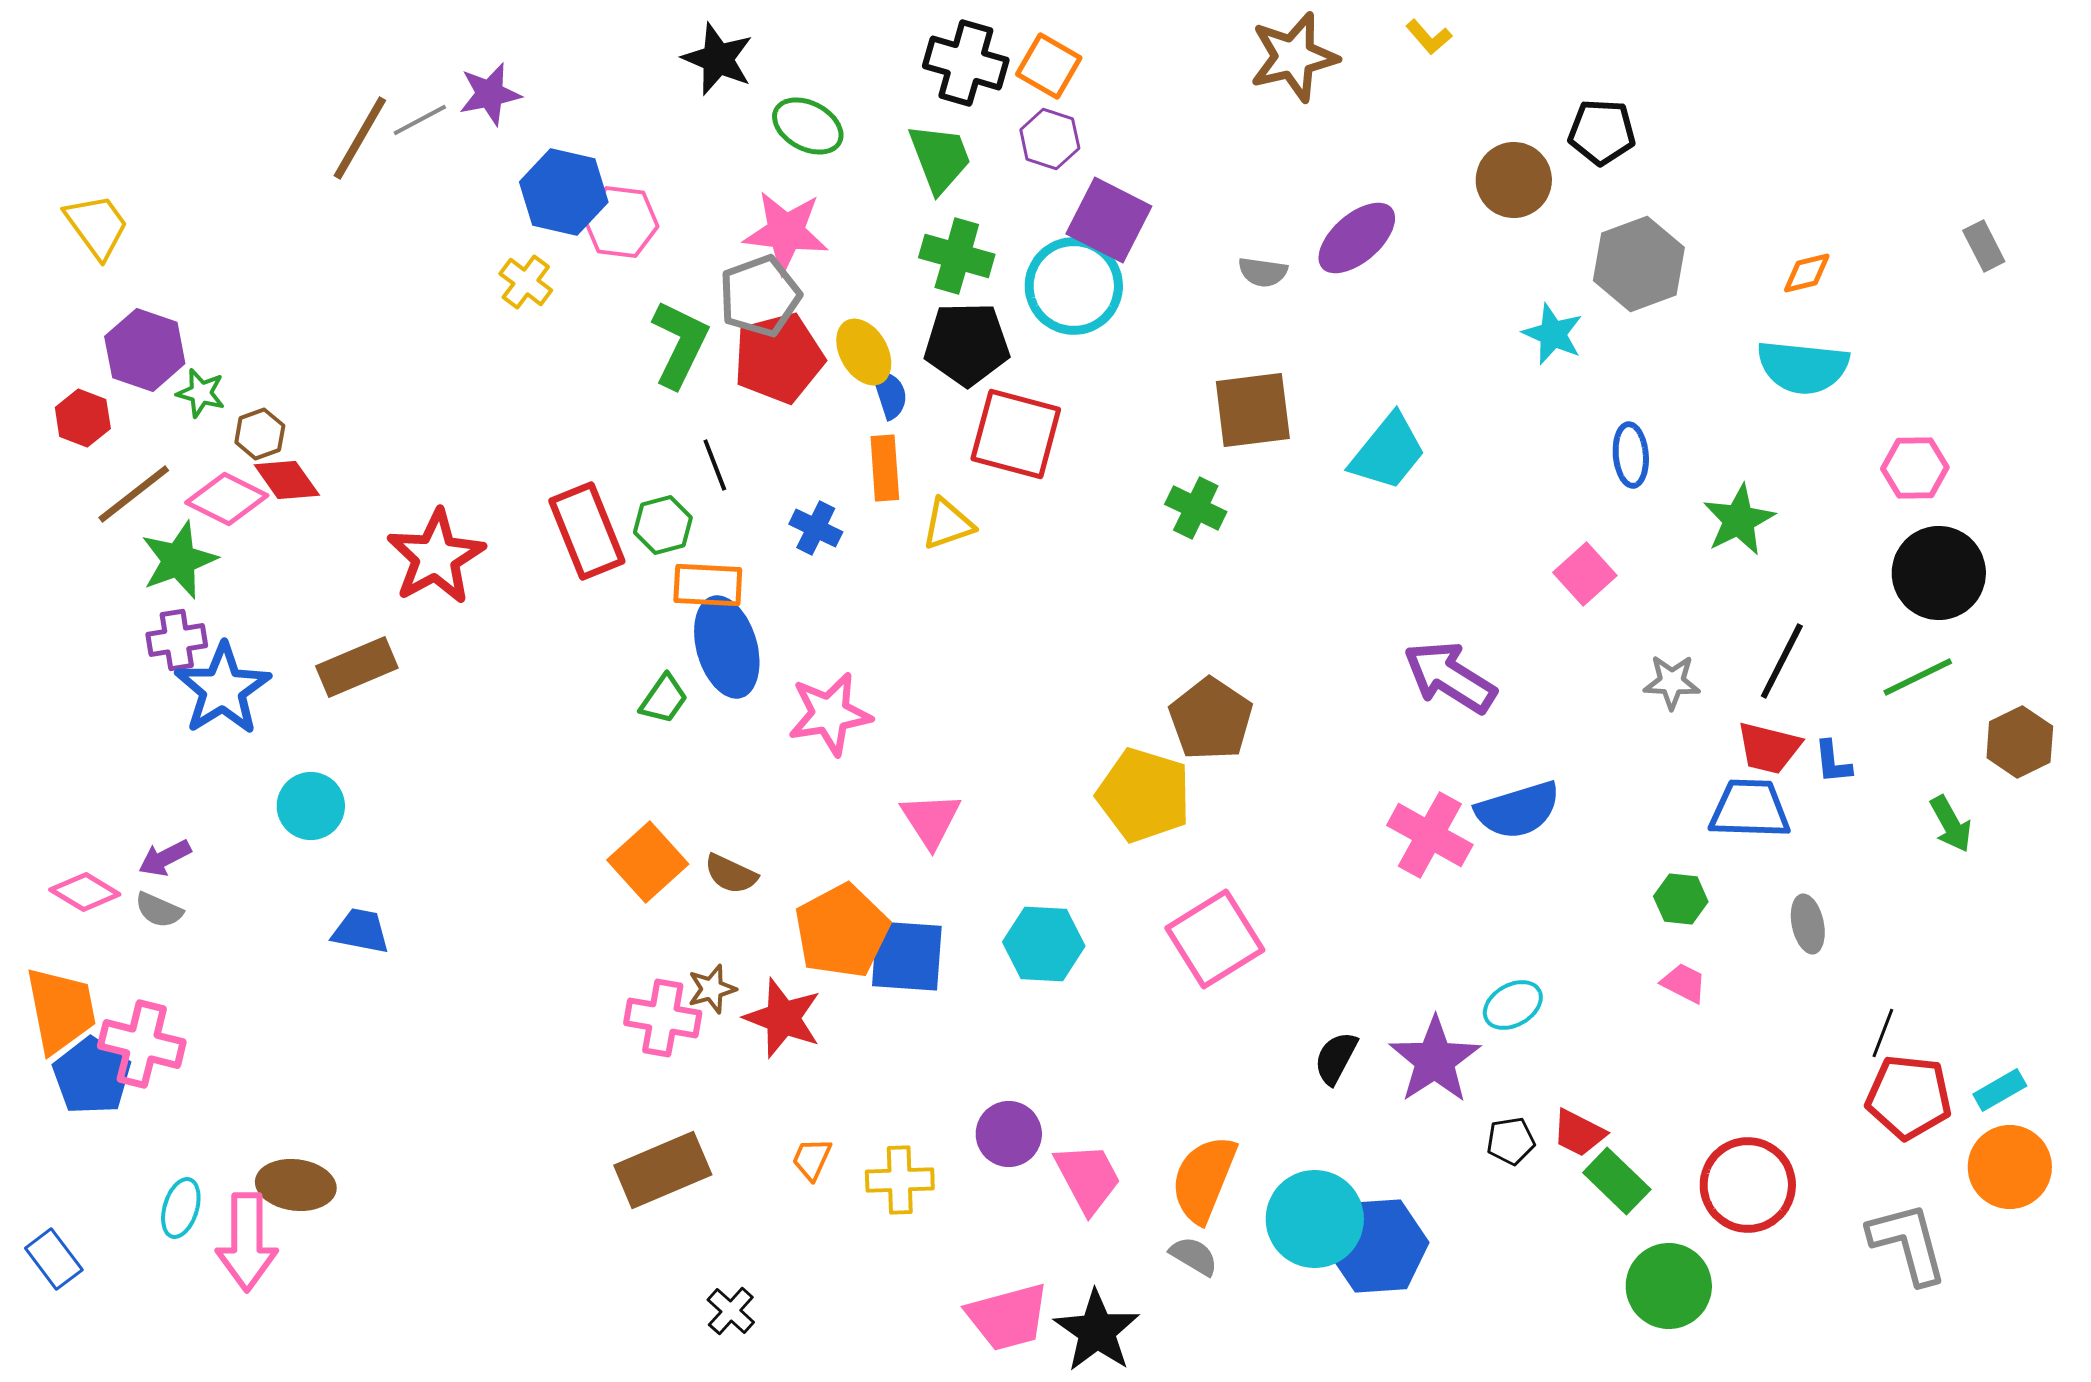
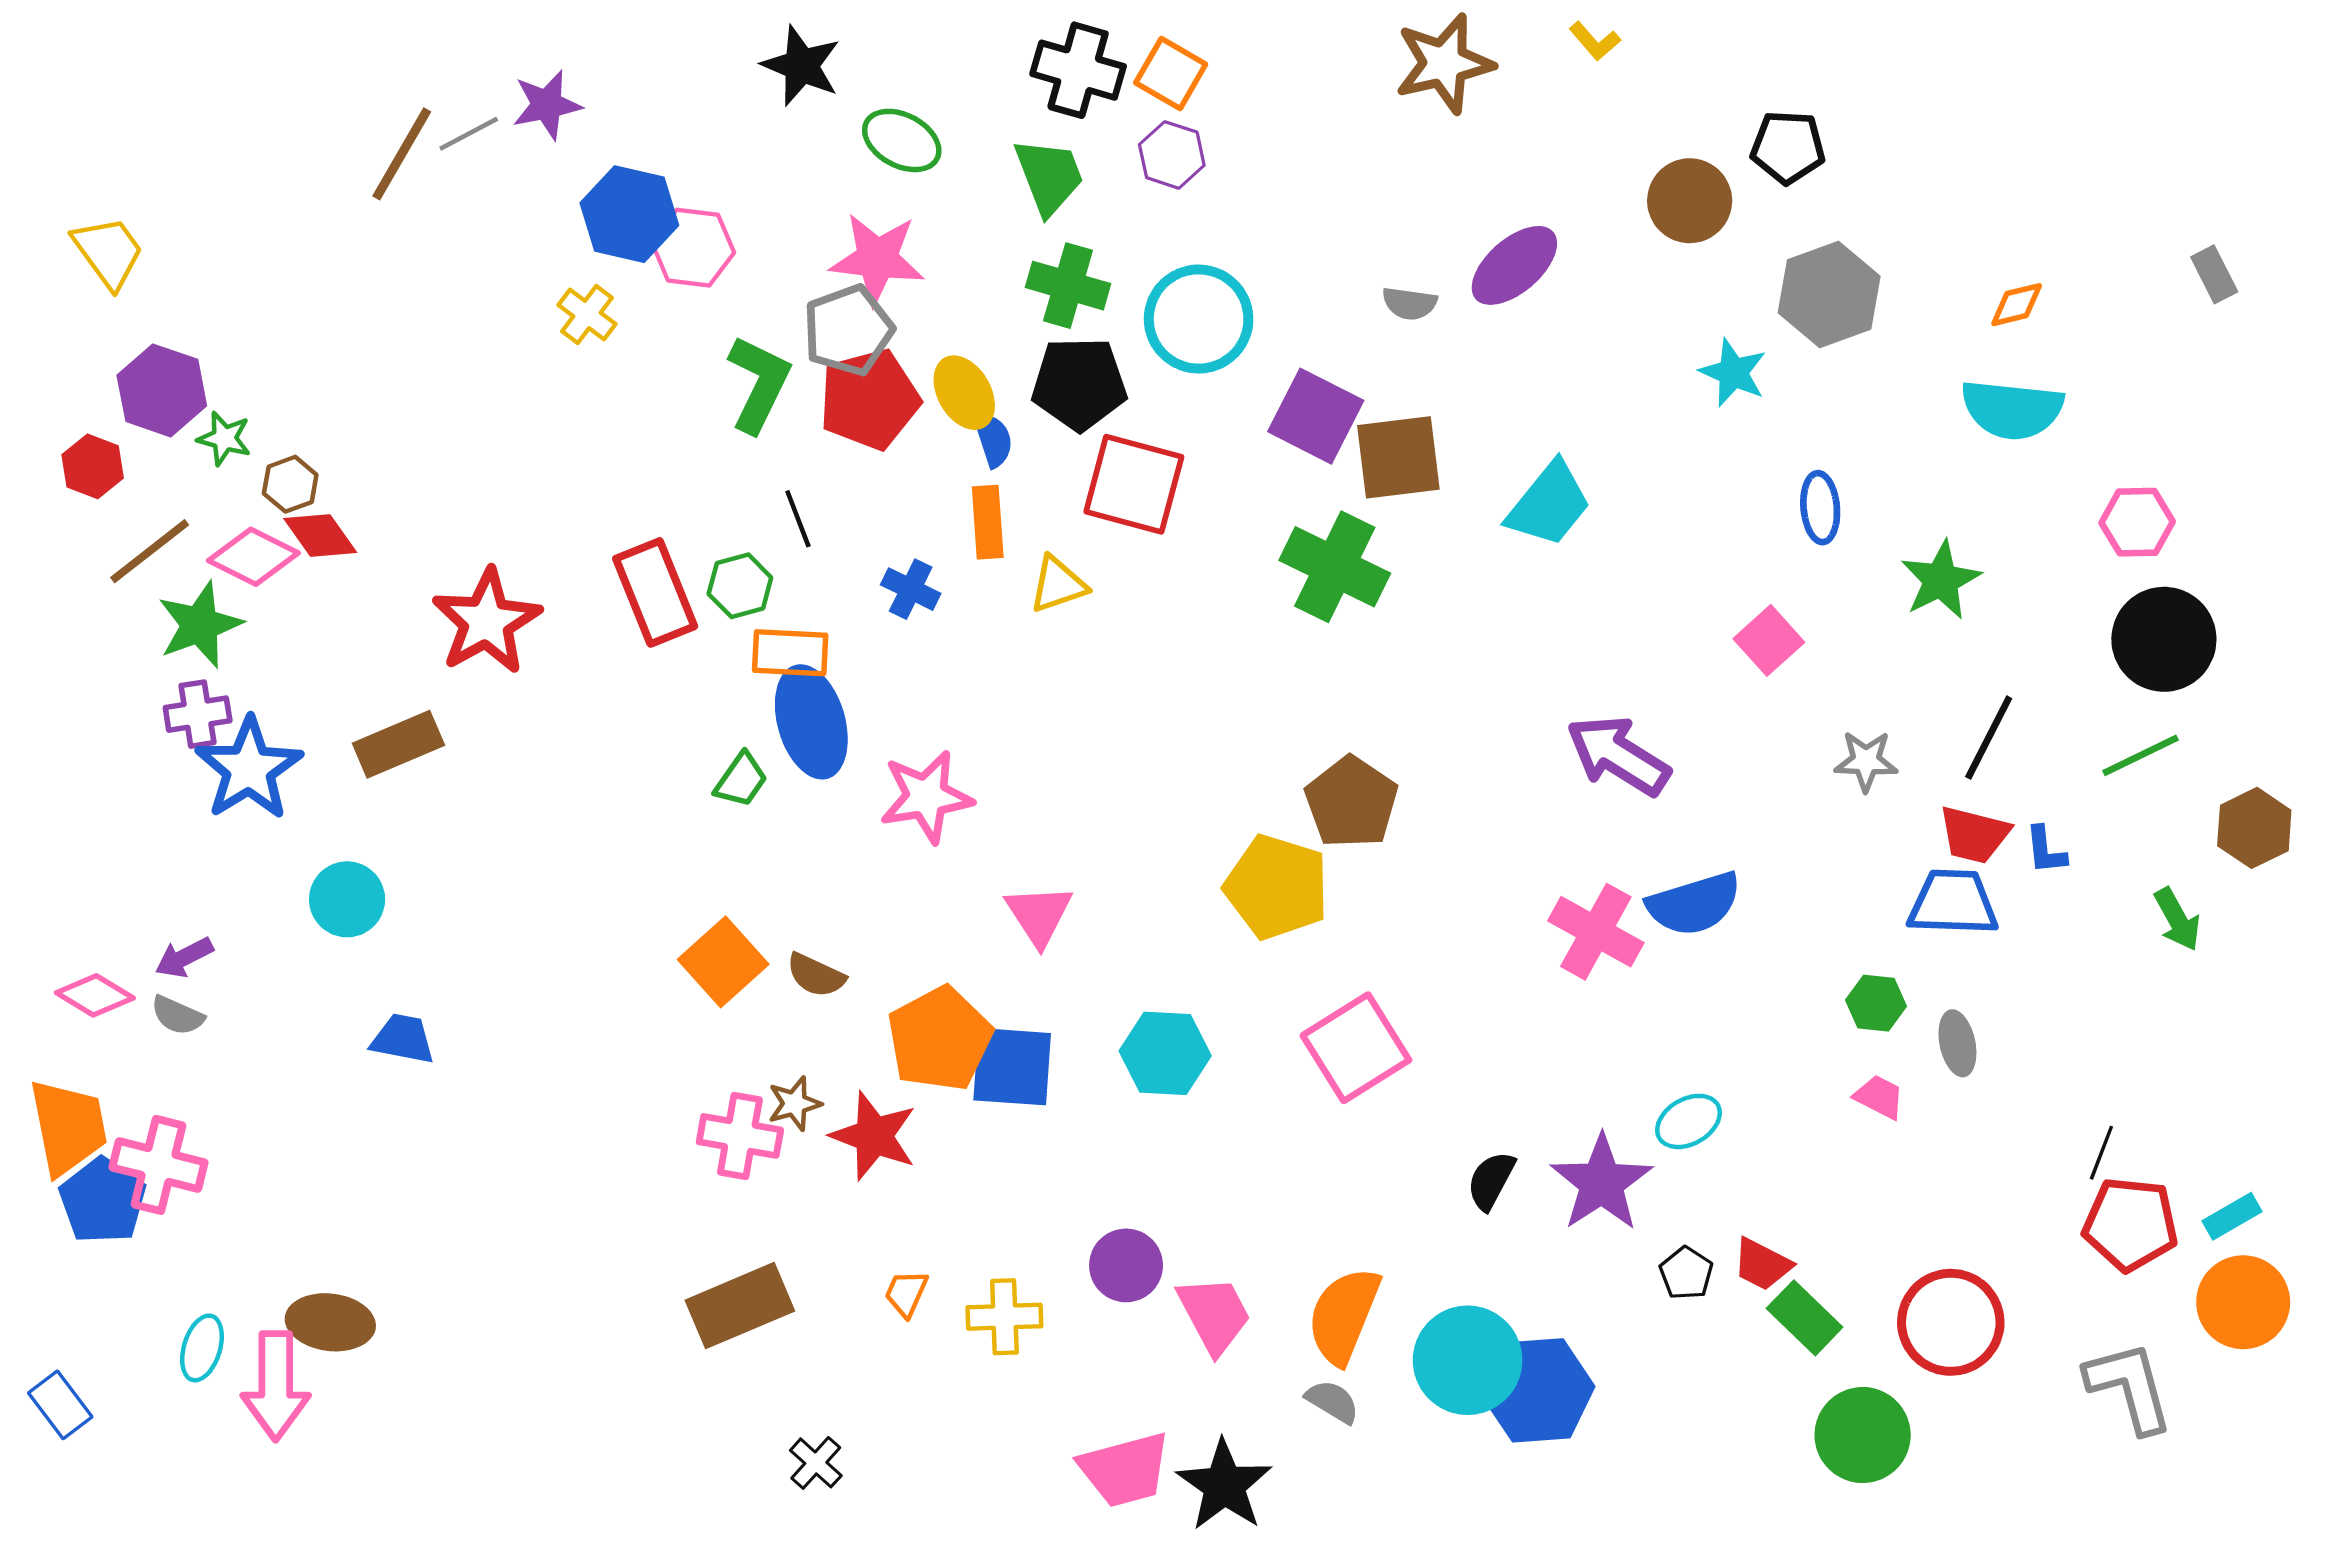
purple square: (1109, 220) -> (1316, 416), moved
green cross: (1196, 508) -> (1335, 567), size x1.6
gray ellipse: (1808, 924) -> (1957, 1043), moved
black pentagon: (1511, 1141) -> (1686, 1273), turned -30

